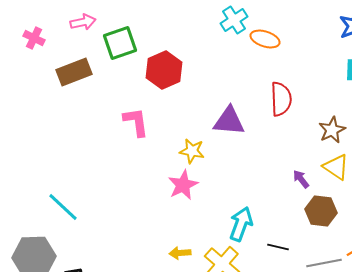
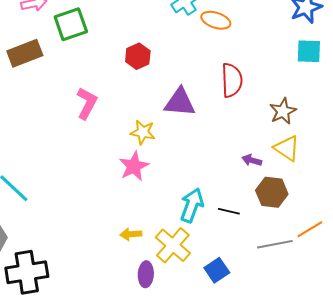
red hexagon: (164, 70) -> (138, 56), moved, size x0.7
pink L-shape: (136, 122) -> (87, 103), turned 36
purple arrow: (301, 179) -> (252, 160), turned -36
black line: (278, 247) -> (229, 211), moved

